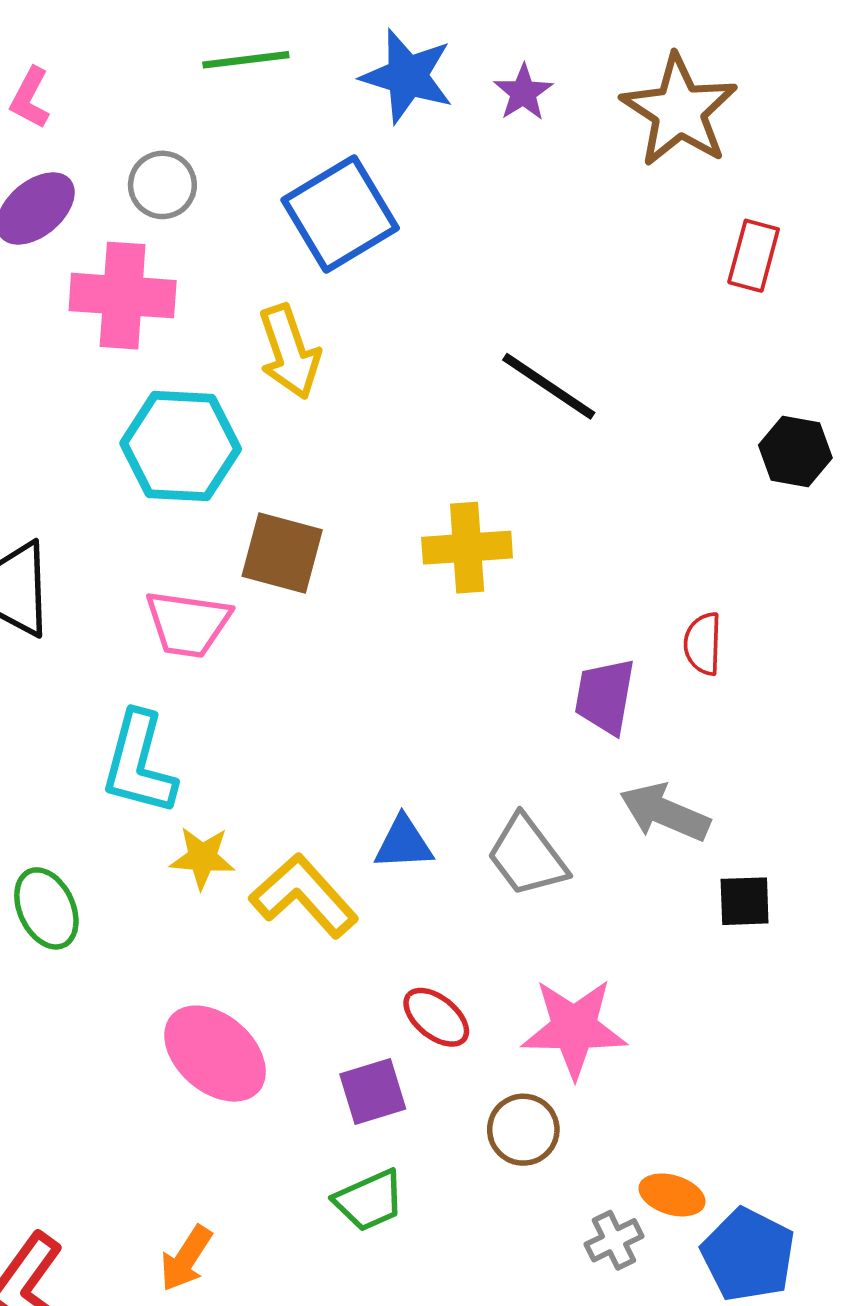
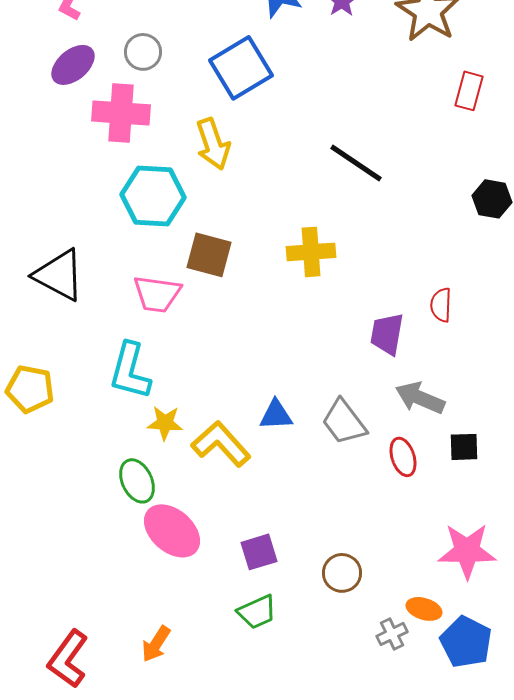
green ellipse: (46, 908) -> (137, 481), moved
red ellipse: (436, 1017) -> (403, 457), moved, turned 33
pink star: (574, 1028) -> (467, 551), moved

